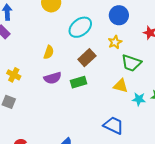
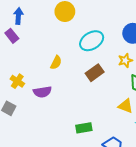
purple semicircle: (53, 78) -> (42, 92), moved
green rectangle: (79, 82) -> (84, 128), moved

